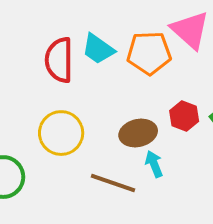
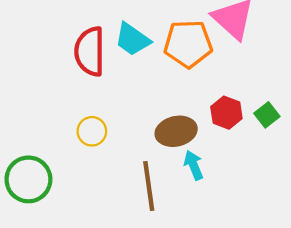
yellow circle: (61, 133) -> (92, 131), size x0.6
brown line: (113, 183) -> (149, 186), turned 63

